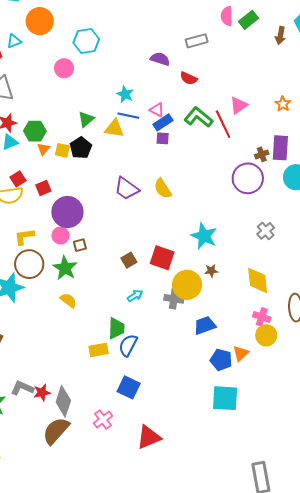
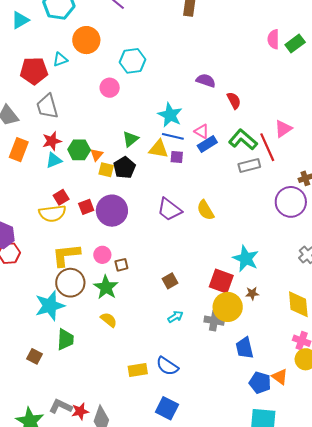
gray rectangle: (197, 41) -> (249, 165), moved
red semicircle: (189, 78) -> (234, 101), turned -144
cyan star: (125, 94) -> (170, 115), size x1.4
purple square: (163, 138) -> (177, 157), moved
orange triangle: (43, 149) -> (97, 155), moved
purple circle: (67, 212) -> (112, 211), moved
yellow L-shape: (24, 237) -> (66, 255), size x1.4
red square: (162, 258) -> (221, 281), moved
blue trapezoid: (205, 325) -> (245, 348), turned -85
green trapezoid: (116, 328) -> (65, 339), moved
blue semicircle: (128, 345) -> (167, 366), turned -85
orange triangle: (241, 353) -> (280, 377), turned -42

